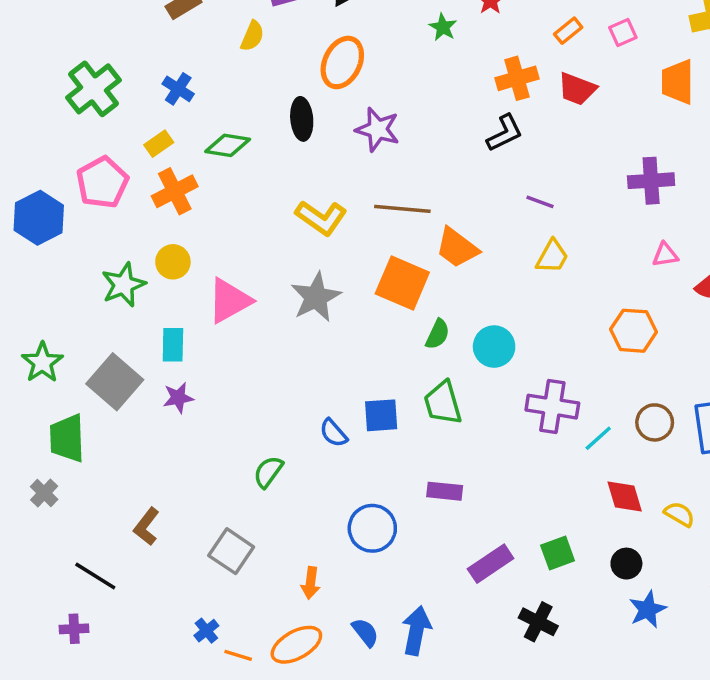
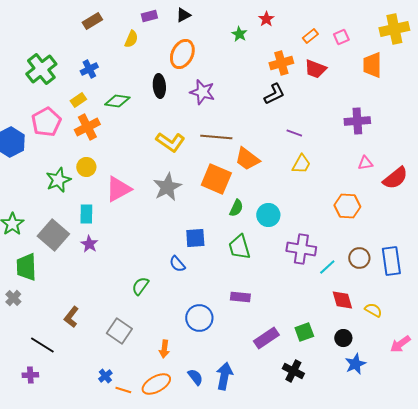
blue cross: (178, 89) -> (89, 69), turned 30
purple star: (178, 398) -> (89, 244), turned -30
blue square: (381, 415) -> (195, 238), moved

